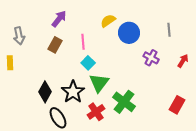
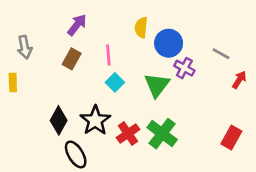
yellow semicircle: (108, 21) -> (141, 27), turned -49
gray line: (169, 30) -> (221, 54), moved, turned -56
purple cross: (151, 58) -> (184, 68), moved
green triangle: (99, 83) -> (157, 85), moved
red cross: (96, 112) -> (128, 134), moved

